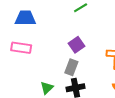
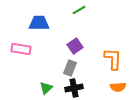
blue trapezoid: (25, 18) -> (39, 23), moved

